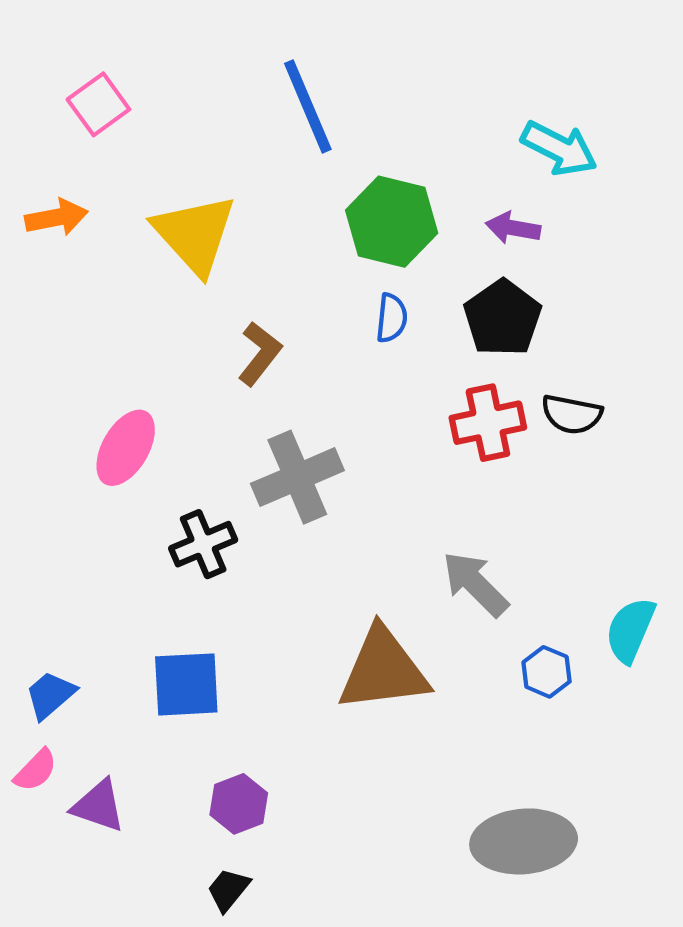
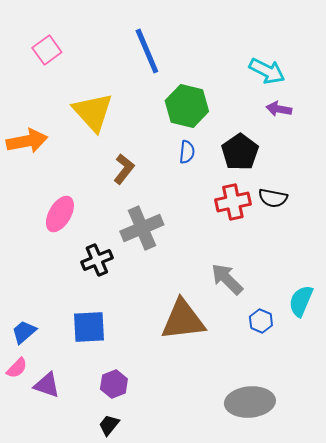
orange arrow: (57, 217) -> (27, 141), moved, size x1.4
purple arrow: (513, 228) -> (279, 109), moved

